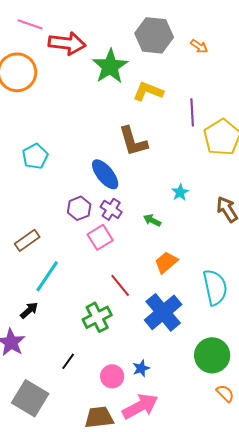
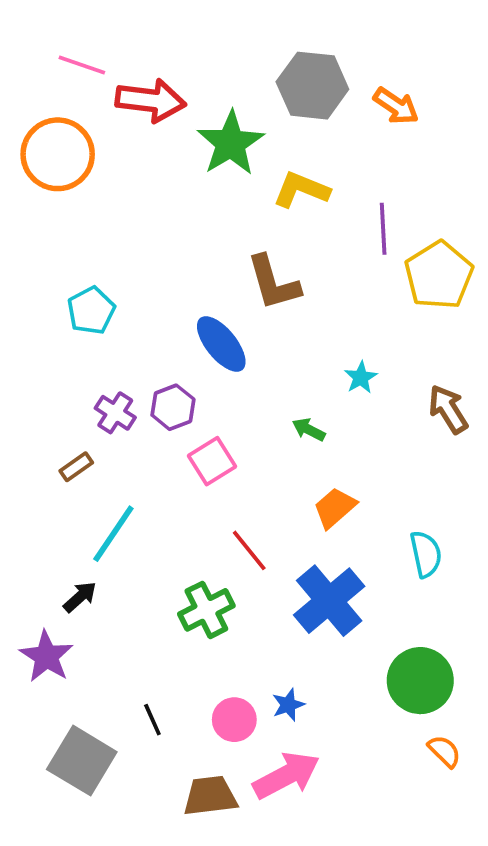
orange arrow: (199, 46) -> (396, 106), size x1.4
purple cross: (111, 209) -> (115, 413), moved
brown rectangle: (27, 240) -> (76, 467), size x0.7
cyan semicircle: (215, 287) -> (426, 554), size x0.7
black line: (68, 361) -> (152, 720), moved, turned -60

